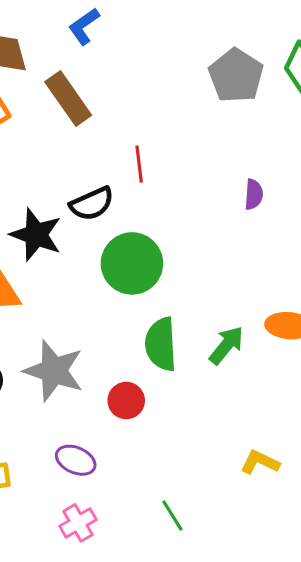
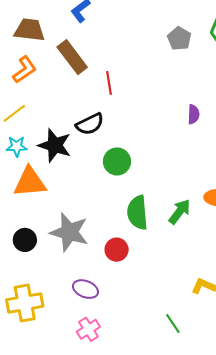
gray pentagon: (236, 76) -> (179, 38), size x0.7
red line: (139, 164) -> (109, 83), moved
green circle: (132, 263) -> (117, 161), size x0.7
green line: (172, 516) -> (173, 324), moved

